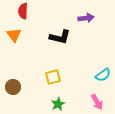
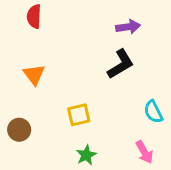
orange triangle: (14, 35) -> (34, 75), moved
black L-shape: (60, 37) -> (121, 64), moved, turned -45
cyan semicircle: (103, 75) -> (153, 112), turned 98

